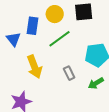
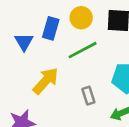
yellow arrow: (34, 67) -> (46, 81), turned -125

